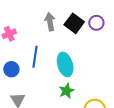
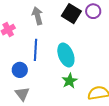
gray arrow: (50, 22) -> (37, 16), moved
blue circle: (11, 69) -> (20, 70), moved

